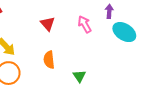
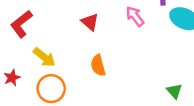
green triangle: (79, 76) -> (174, 91), moved

